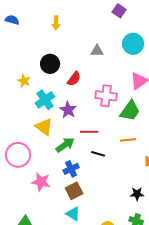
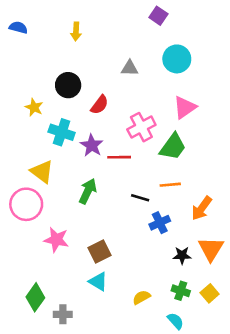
pink cross: (106, 96) -> (141, 127), turned -35
cyan cross: (45, 100) -> (62, 132), turned -36
yellow triangle: (44, 127) -> (42, 172), moved
red line: (89, 132) -> (119, 157), moved
green arrow: (65, 145) -> (88, 191), turned -30
black line: (98, 154) -> (140, 198), moved
blue cross: (71, 169) -> (160, 223), moved

